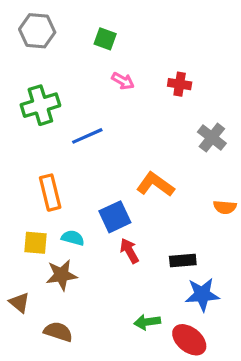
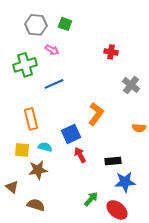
gray hexagon: (37, 31) -> (36, 25), moved
pink arrow: (123, 81) -> (52, 50), moved
orange L-shape: (155, 184) -> (96, 114), turned 90
green arrow: (147, 322) -> (91, 199), turned 140

